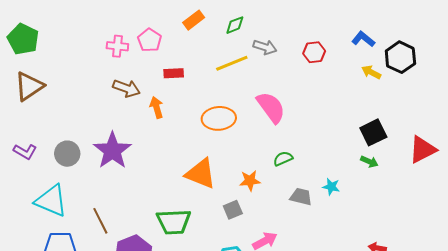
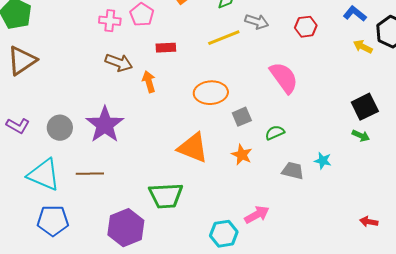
pink semicircle: (271, 107) -> (284, 78), moved
orange star: (250, 181) -> (242, 155), turned 30
gray square: (233, 210) -> (242, 117), moved
brown line: (100, 221) -> (90, 174), moved, turned -64

